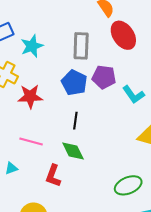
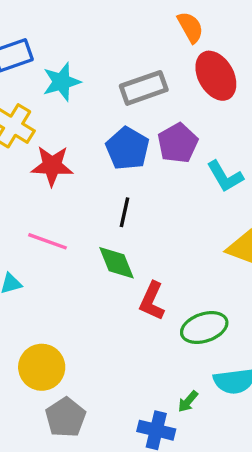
gray rectangle: (81, 46) -> (144, 88), turned 64
purple pentagon: (104, 77) -> (178, 143), turned 30
red L-shape: (53, 176) -> (152, 301), moved

